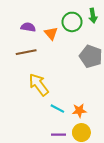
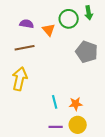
yellow arrow: (39, 85) -> (20, 79), moved, turned 50
cyan line: (57, 109) -> (55, 102), turned 48

